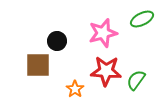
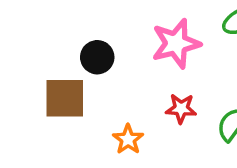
red star: (106, 71) -> (181, 109), size x0.6

